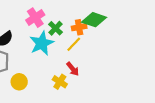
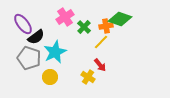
cyan star: (42, 43) -> (55, 52), moved

